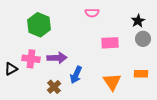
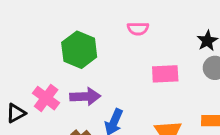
green hexagon: (39, 25) -> (79, 50), moved
pink cross: (31, 59) -> (46, 98), turned 30

